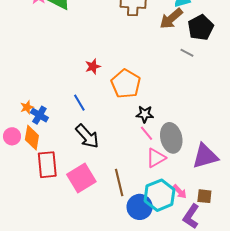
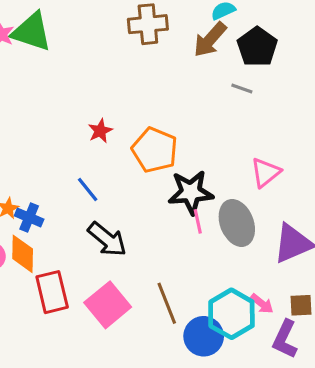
black star: (145, 114) -> (191, 192), size x1.6
pink line: (146, 133) -> (198, 221), turned 35
pink triangle: (156, 158) -> (266, 172), moved

